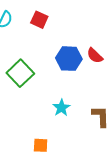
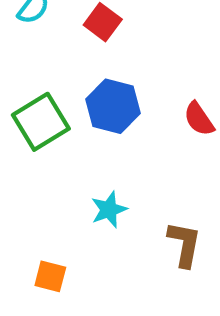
blue hexagon: (69, 59) -> (113, 106), moved

